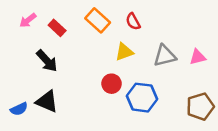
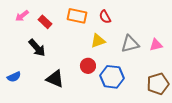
orange rectangle: (98, 20) -> (77, 16), turned -30
black triangle: (47, 101) -> (55, 79), moved
blue semicircle: (19, 109) -> (14, 77), moved

